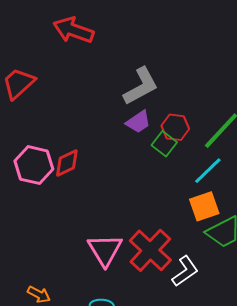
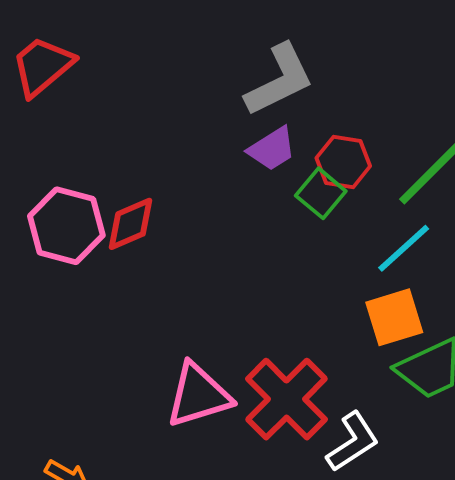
pink triangle: (105, 250) -> (198, 395), turned 42

